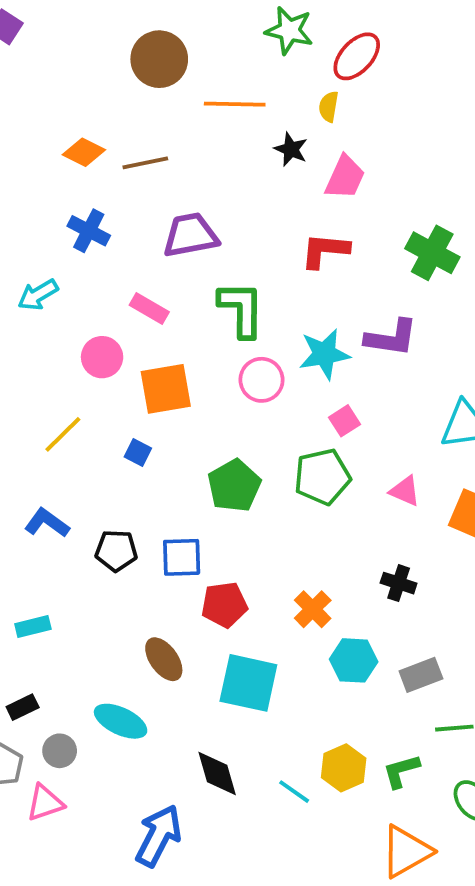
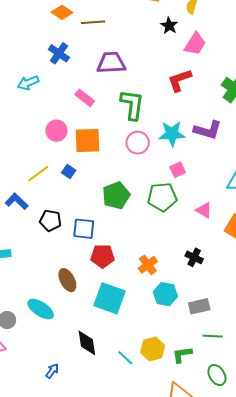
red L-shape: (325, 250) -> (180, 80), turned -32
pink circle: (102, 357) -> (57, 131), moved
yellow line: (63, 434) -> (38, 174), moved
blue arrow: (159, 836) -> (52, 371), size x0.5

